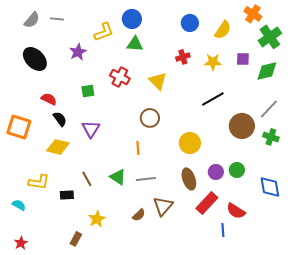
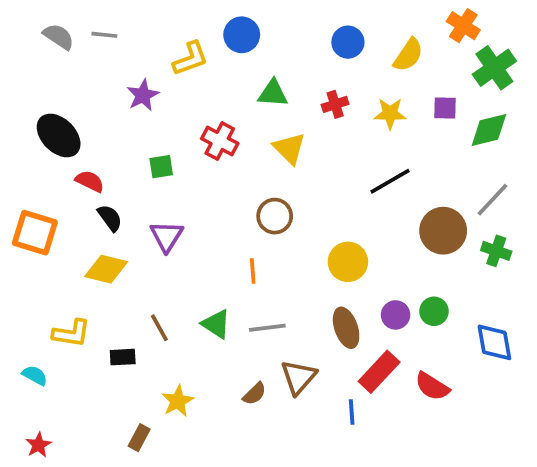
gray semicircle: (32, 20) -> (59, 37), turned -96
green triangle: (135, 44) -> (273, 93), moved
black ellipse: (35, 59) -> (59, 135), moved
blue line: (223, 230) -> (352, 412), moved

